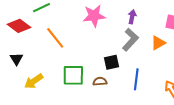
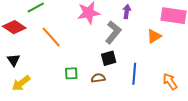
gray L-shape: (130, 40) -> (113, 32), moved
green square: (73, 75) -> (71, 73), size x0.6
yellow arrow: (34, 81) -> (21, 83), moved

